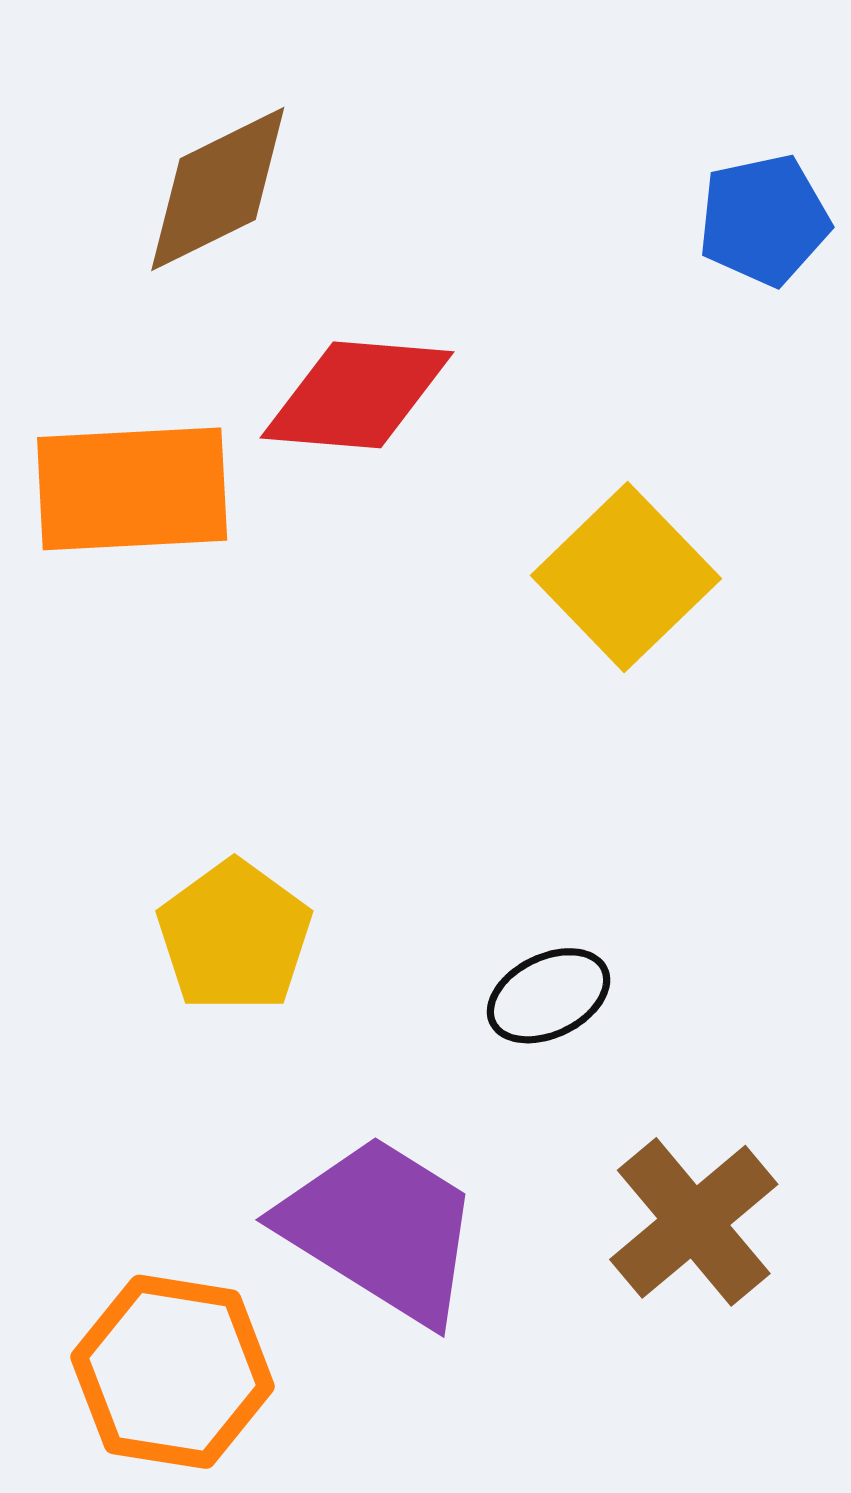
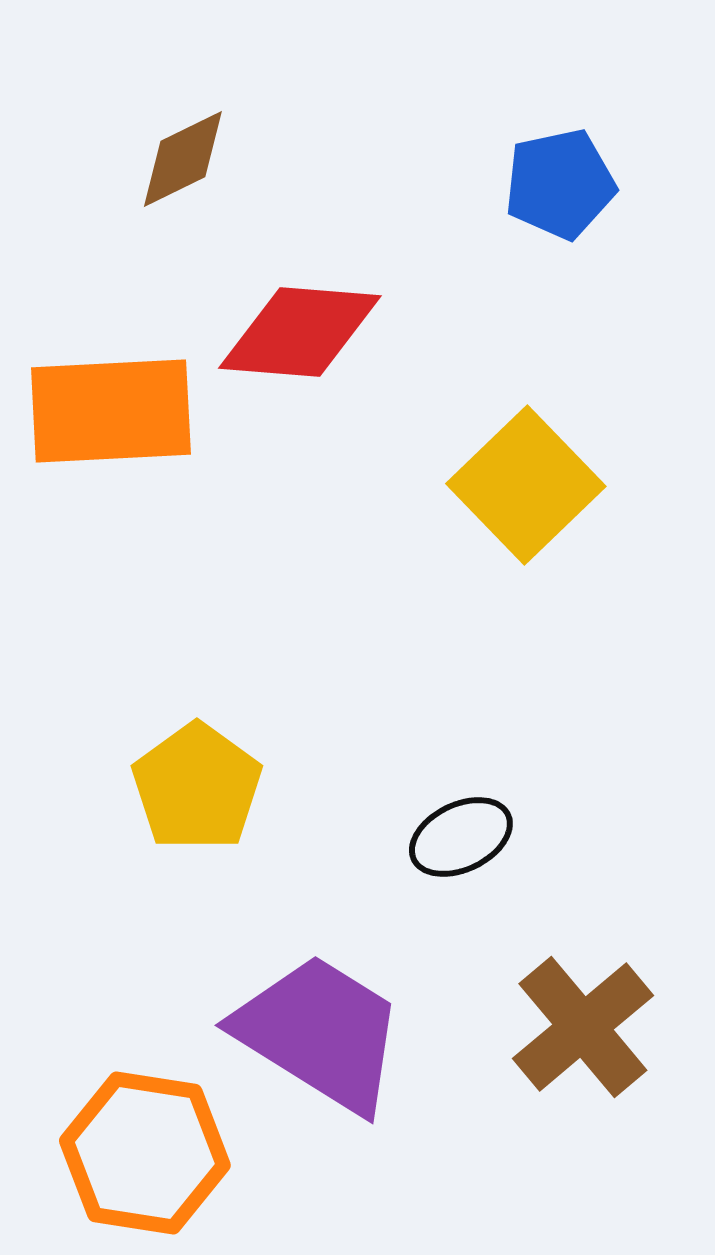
brown diamond: (218, 189) -> (183, 159), size x0.7
blue pentagon: (764, 220) -> (560, 184), moved

